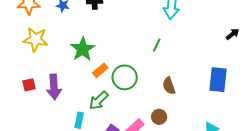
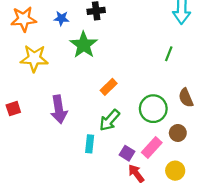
green star: (83, 49) -> (84, 45), moved
green circle: (125, 77) -> (153, 109), moved
red square: (29, 85) -> (13, 109), moved

